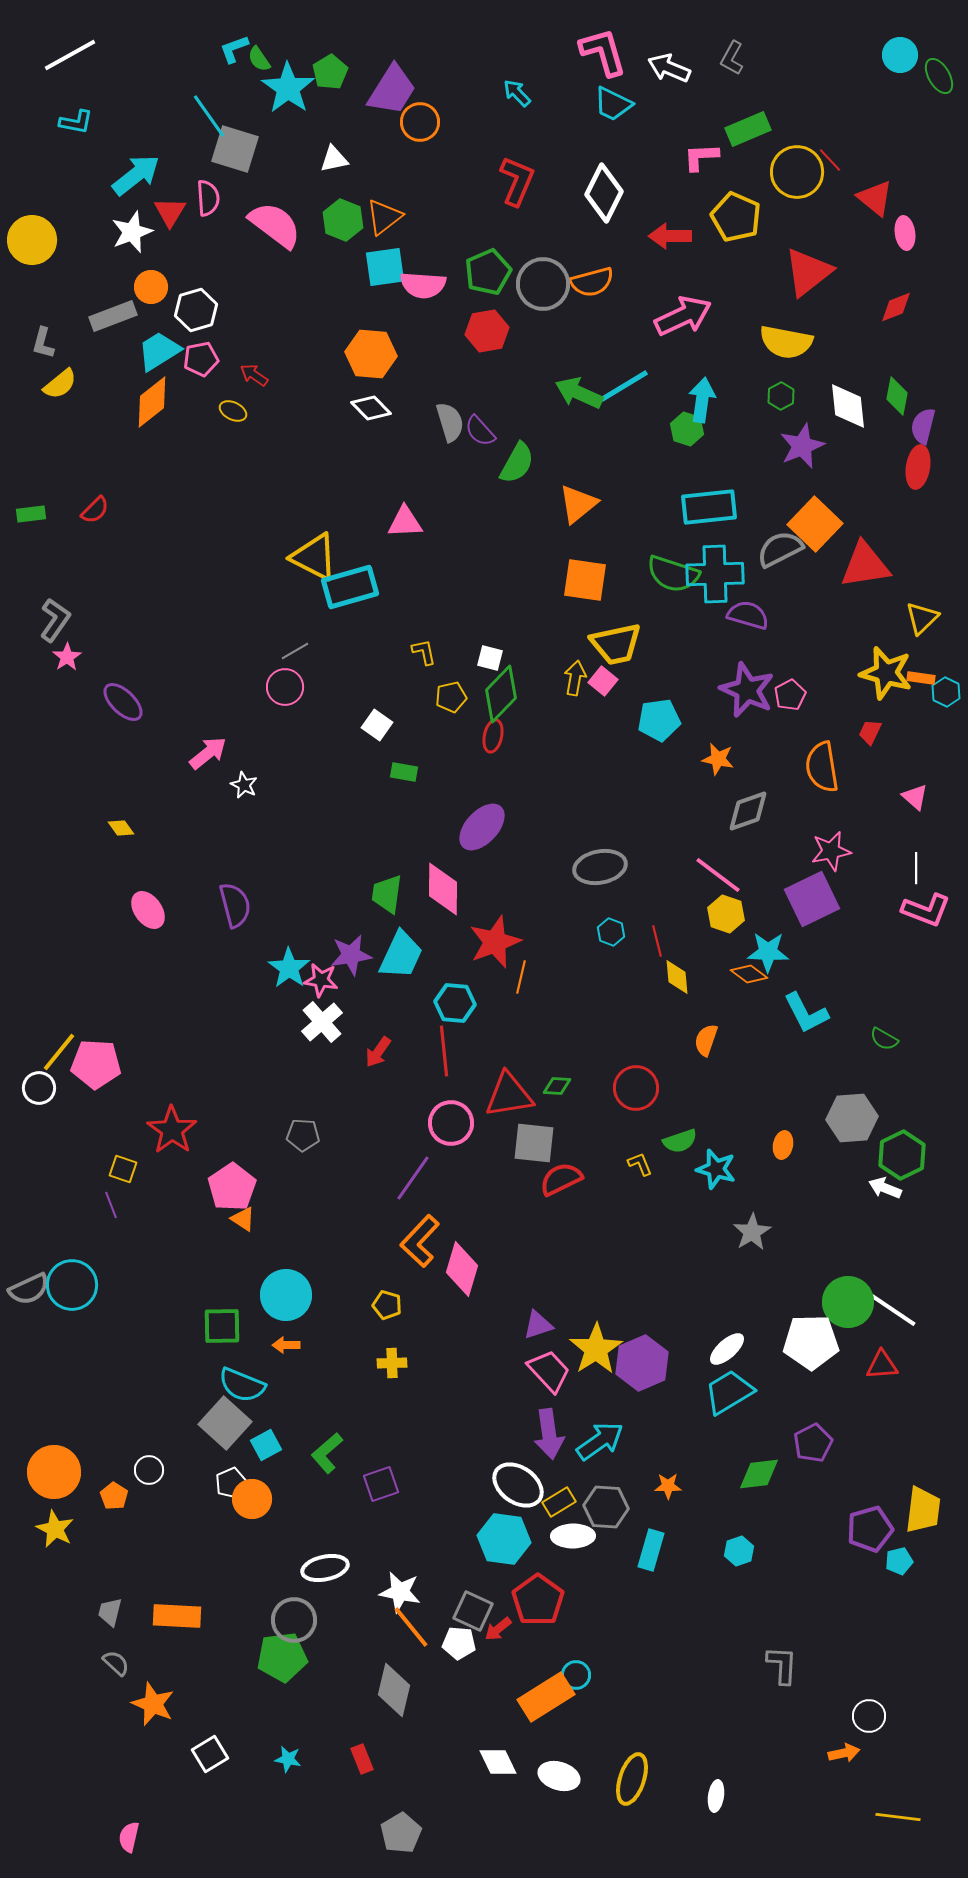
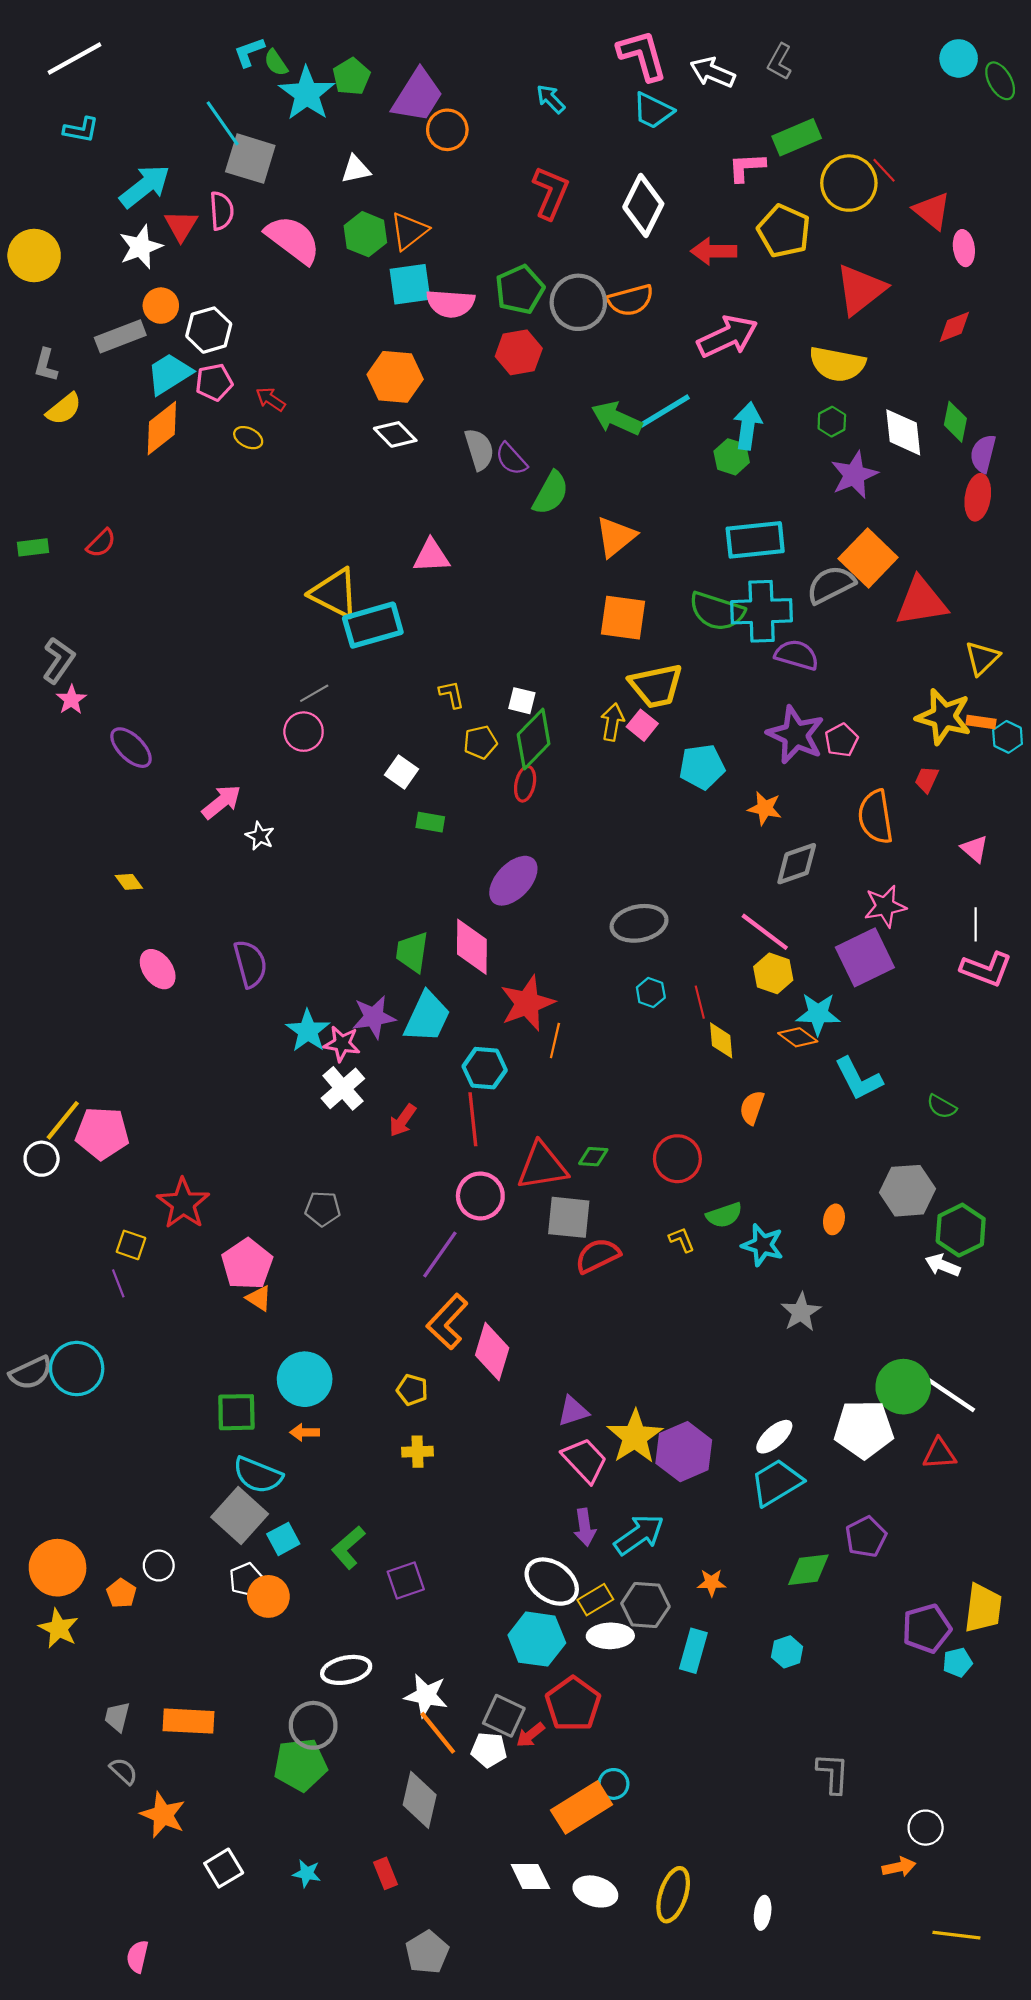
purple arrow: (549, 1434) -> (585, 1527), size x0.7

